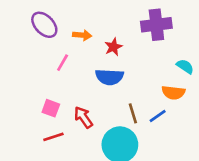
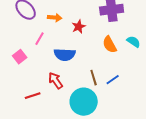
blue semicircle: (109, 77) -> (65, 55), moved
orange semicircle: (173, 93) -> (110, 45), moved, turned 54
pink square: (51, 108) -> (20, 57), moved, turned 32

